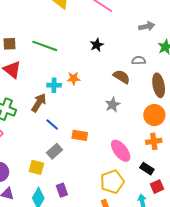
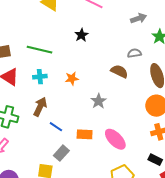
black star: (97, 45) -> (81, 35), moved
cyan cross: (54, 85) -> (40, 77), moved
gray star: (113, 105) -> (99, 101), moved
pink ellipse: (121, 151) -> (115, 139), moved

